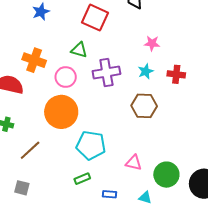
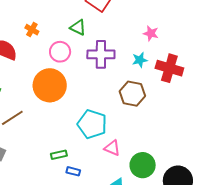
orange cross: (34, 60) -> (32, 30), size x0.6
red cross: (176, 74) -> (169, 68), size x1.5
cyan pentagon: (91, 145) -> (92, 124), moved
blue rectangle: (110, 194) -> (73, 171), moved

